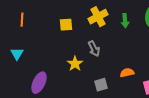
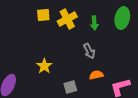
yellow square: (66, 25) -> (43, 15), moved
gray arrow: (94, 49) -> (89, 51), moved

